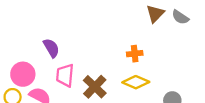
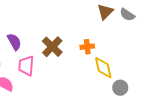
yellow diamond: (136, 82) -> (103, 68), moved, turned 55
brown cross: (95, 87) -> (52, 47), moved

